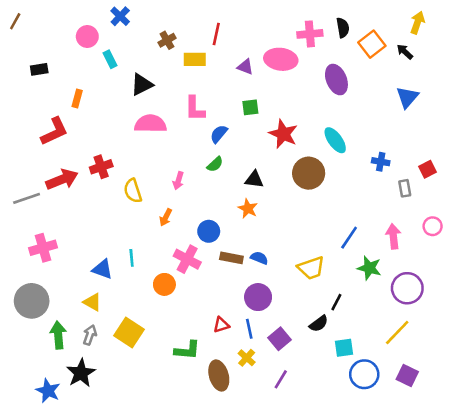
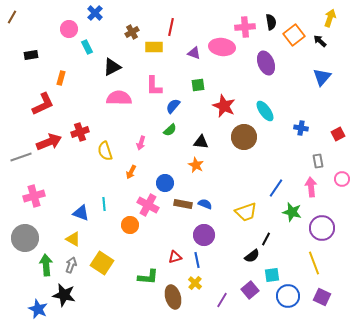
gray rectangle: (405, 188) -> (318, 161), moved
yellow line: (397, 332) -> (314, 263), turned -65
purple square: (280, 339) -> (250, 290), moved
black star: (81, 373) -> (64, 295), turned -30

